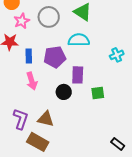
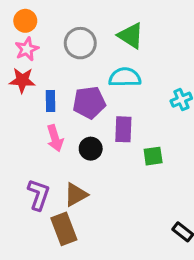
pink star: (22, 21) -> (27, 49), moved
black circle: (64, 92) -> (91, 149), moved
brown triangle: (46, 119) -> (76, 195), turned -42
brown rectangle: (38, 142) -> (64, 229), turned 40

